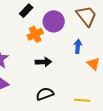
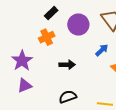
orange cross: (35, 34) -> (47, 37), moved
blue arrow: (78, 46) -> (102, 50), turned 40

